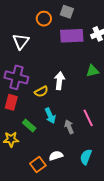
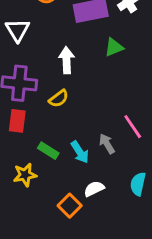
green triangle: (92, 71) -> (114, 47), moved
white arrow: (59, 81) -> (67, 60), moved
cyan arrow: (50, 116) -> (80, 152), moved

